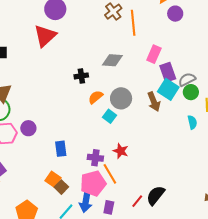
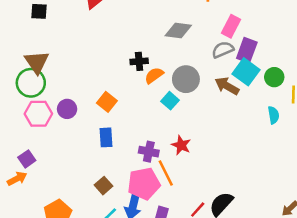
purple rectangle: (168, 72) -> (247, 50), turned 36
black cross: (81, 76) -> (139, 61), moved
gray semicircle: (187, 80) -> (223, 50), moved
brown arrow: (154, 102) -> (227, 86), turned 138
orange square: (53, 179) -> (107, 102), moved

